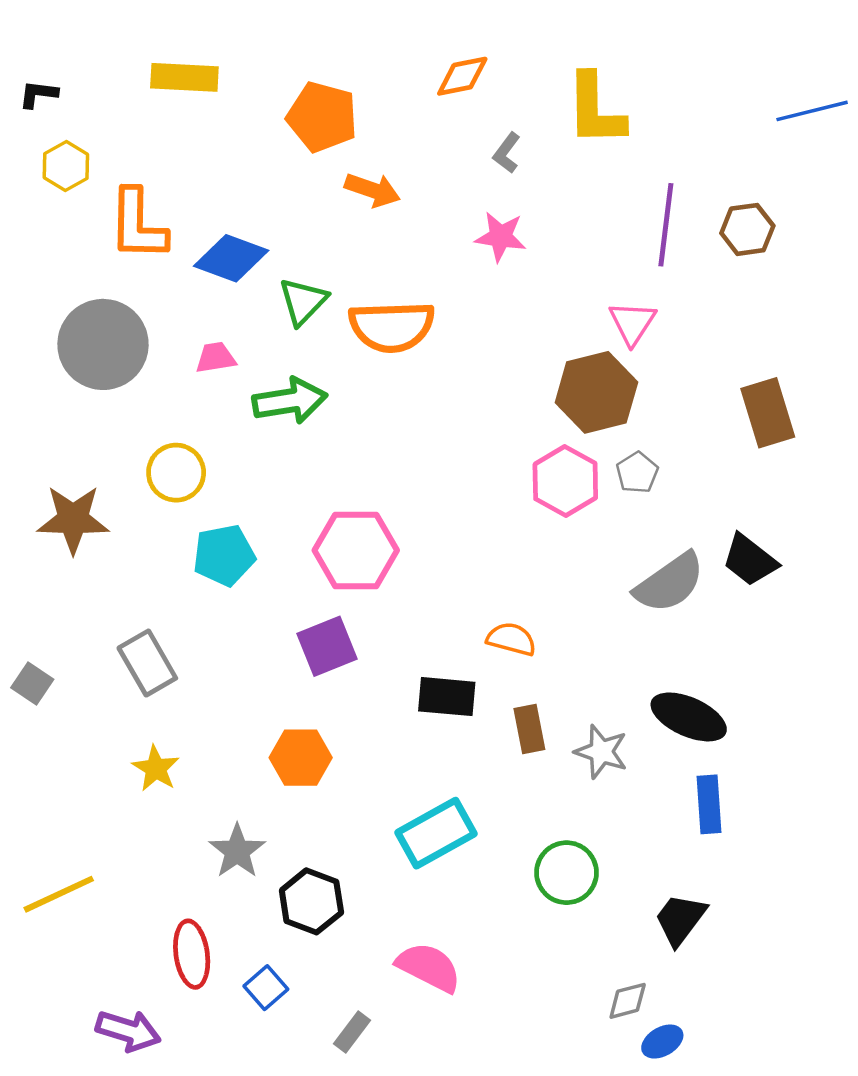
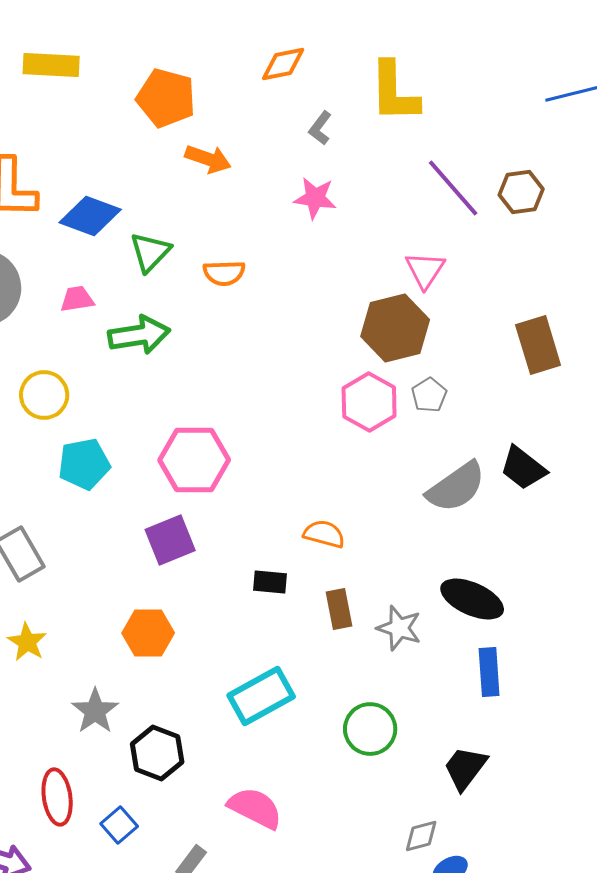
purple line: (666, 225) -> (453, 188), turned -48
orange semicircle: (392, 326) -> (224, 273), size x0.6
black rectangle: (447, 697) -> (270, 582), size x0.7

